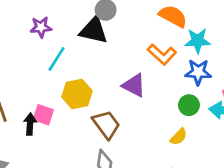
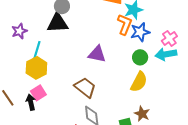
orange L-shape: (162, 54) -> (125, 24), moved, turned -95
yellow hexagon: (77, 94) -> (36, 68), moved
pink square: (43, 115) -> (38, 93), turned -35
yellow semicircle: (179, 137) -> (139, 82), size x1.5

